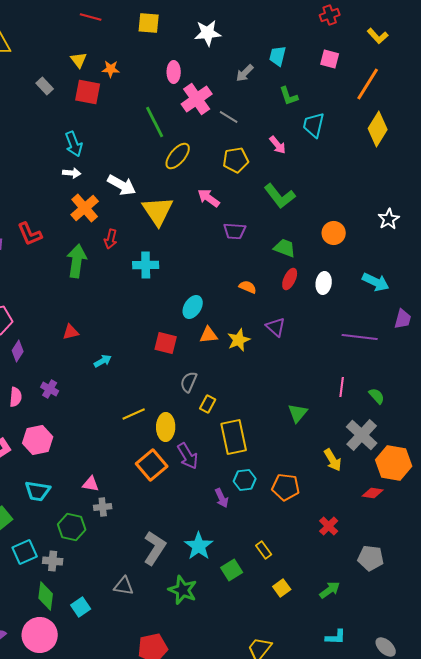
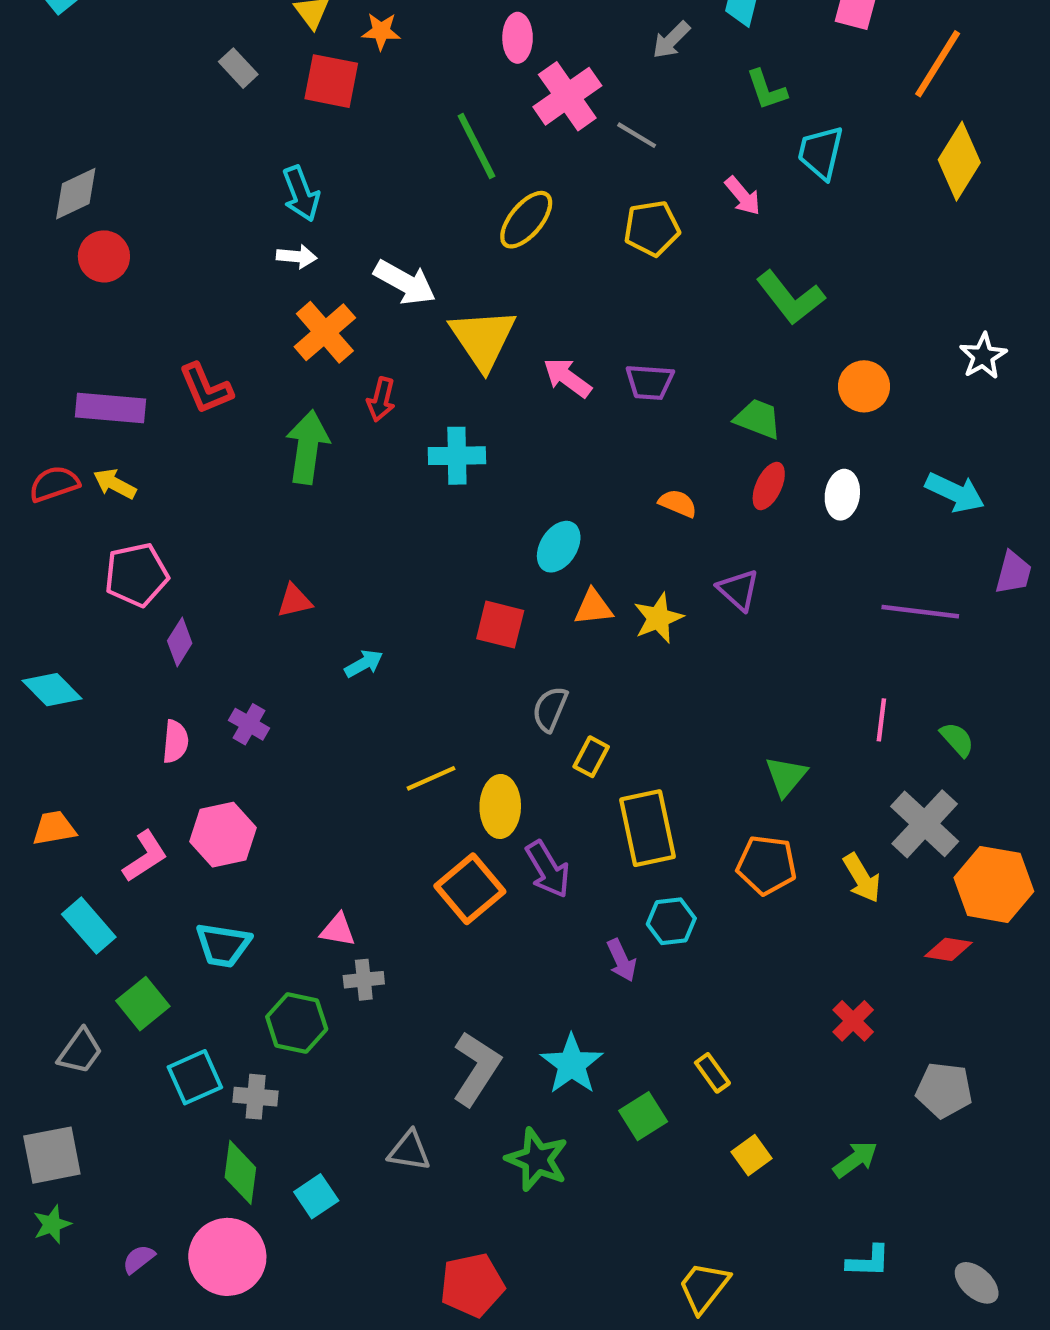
green L-shape: (280, 196) -> (790, 298), moved
pink arrow: (209, 198) -> (567, 378), moved
orange pentagon: (286, 487) -> (767, 865), moved

